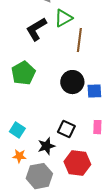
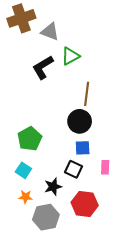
brown line: (79, 40) -> (87, 94), moved
green pentagon: (23, 73) -> (30, 139), moved
blue square: (94, 91) -> (83, 148), moved

